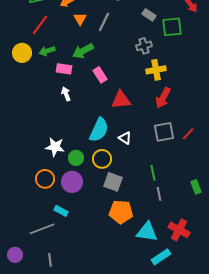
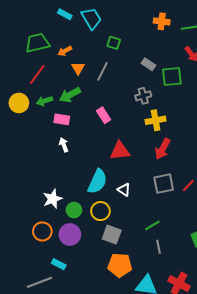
green arrow: (83, 51) -> (70, 95), moved
pink rectangle: (100, 75) -> (104, 115), moved
white star: (55, 147) -> (53, 199), turned -30
green line: (153, 173) -> (152, 225), turned 70

